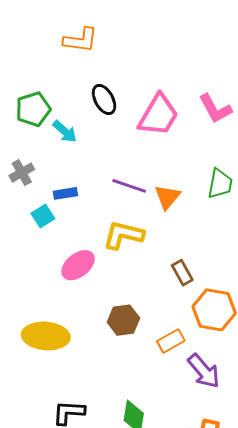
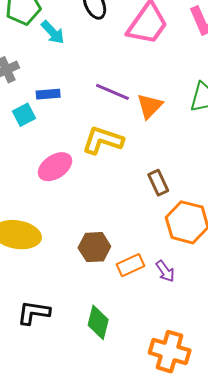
brown hexagon: (123, 320) -> (94, 247), moved
orange rectangle: (171, 341) -> (130, 265), moved
purple arrow: (204, 371) -> (165, 271), moved, size x0.6

